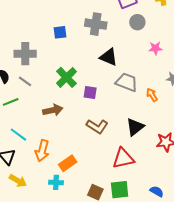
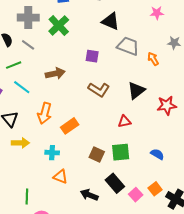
green cross: (67, 77) -> (59, 26), moved
cyan line: (18, 135) -> (22, 87), moved
red triangle: (123, 158) -> (124, 121), size x0.6
yellow arrow: (18, 181) -> (20, 143), turned -30
cyan cross: (56, 182) -> (52, 153), moved

